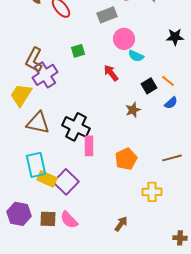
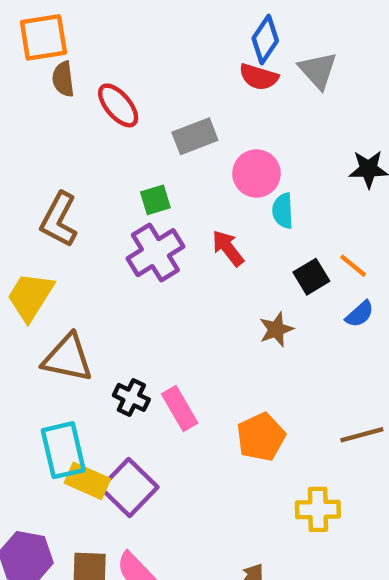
gray rectangle: (107, 15) -> (195, 136), moved
cyan semicircle: (136, 56) -> (283, 211), turned 63
purple cross: (45, 75) -> (155, 253), moved
black cross: (76, 127) -> (131, 397), moved, size x0.6
pink rectangle: (89, 146) -> (180, 408), turned -30

